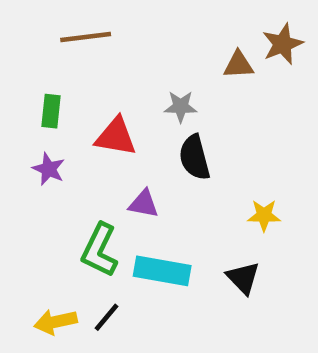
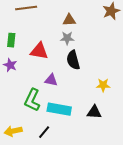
brown triangle: (238, 65) -> (69, 20), moved
black triangle: (243, 278) -> (94, 112), turned -42
black line: (107, 317) -> (44, 132), moved

